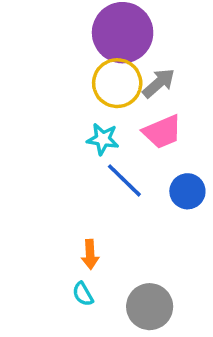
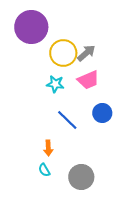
purple circle: (123, 33) -> (31, 27), moved
blue line: (124, 180) -> (67, 120), moved

